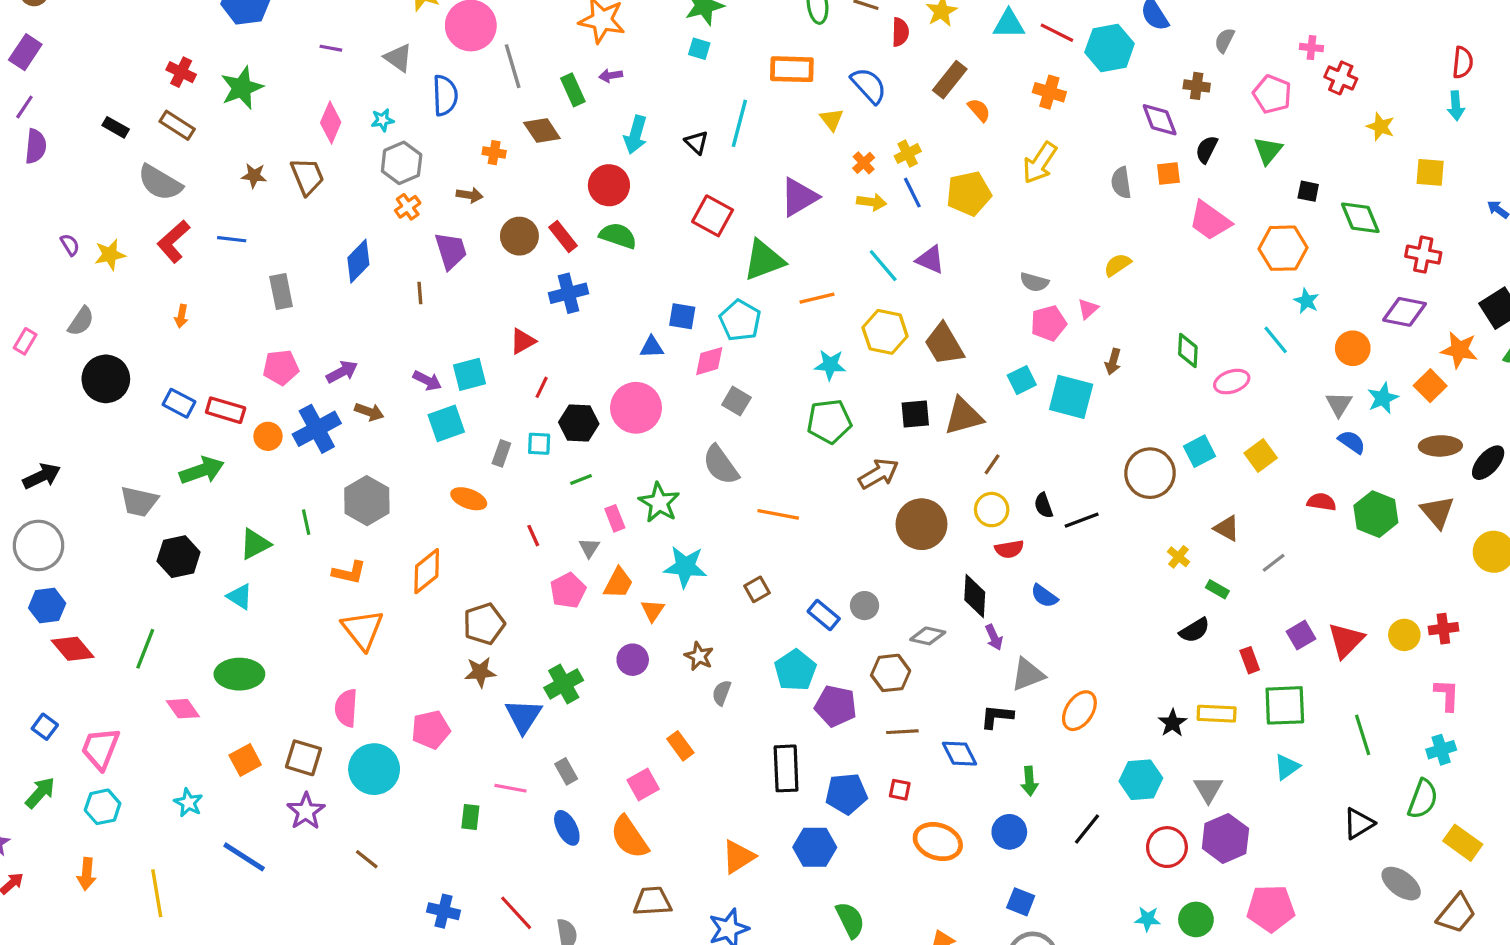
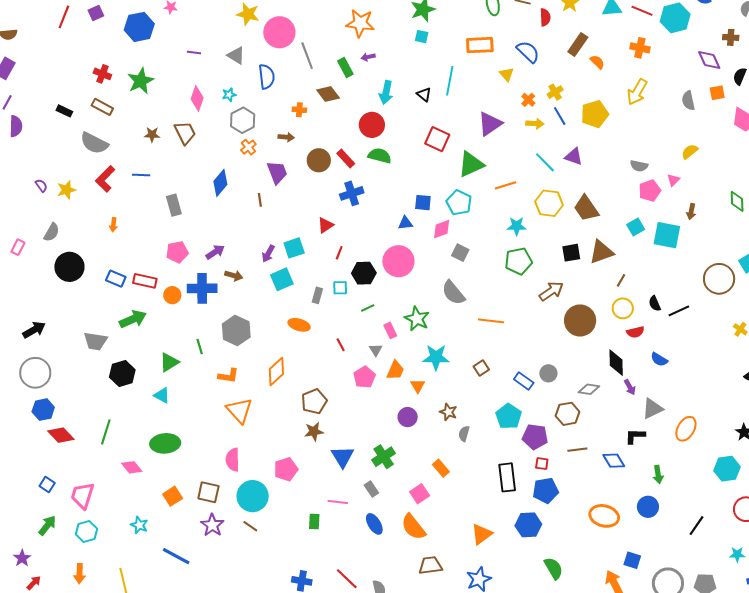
purple arrow: (427, 381) -> (268, 254), turned 96
blue cross: (317, 429) -> (202, 288), turned 32
green cross: (564, 684) -> (384, 457), moved
red square: (900, 790) -> (542, 464), moved
black line: (1087, 829) -> (696, 526), moved
brown line: (367, 859) -> (250, 526), moved
blue square: (1021, 902) -> (632, 560), moved

